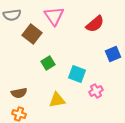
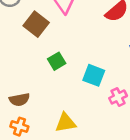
yellow triangle: (57, 100) -> (66, 123), moved

